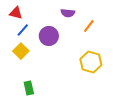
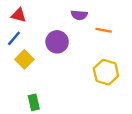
orange line: (89, 26) -> (104, 30), turned 64
blue line: (23, 30) -> (14, 38), moved

